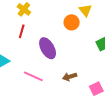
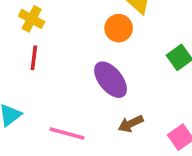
purple ellipse: (48, 48) -> (111, 80), moved

